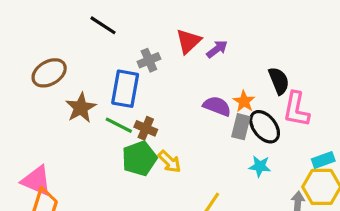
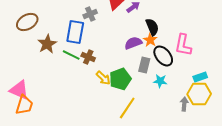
black semicircle: (279, 81) -> (152, 27), moved
purple semicircle: (217, 106) -> (133, 43), turned -42
gray rectangle: (241, 127) -> (144, 65), moved
green pentagon: (139, 158) -> (120, 79), moved

